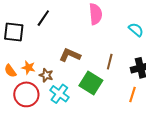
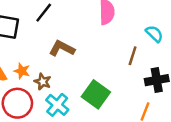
brown L-shape: (70, 55) -> (62, 48), moved
brown line: (110, 62) -> (133, 56), moved

